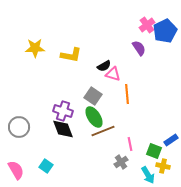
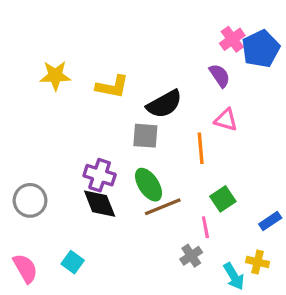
black semicircle: (104, 66) -> (164, 104), size x1.6
pink triangle: (113, 74) -> (226, 120), moved
gray square: (93, 96) -> (145, 136), moved, turned -30
green square: (154, 151) -> (223, 199), moved, turned 35

